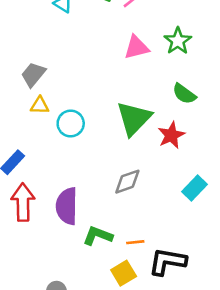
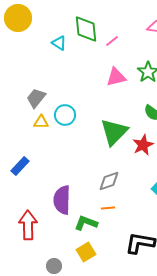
cyan circle: (71, 124) -> (65, 115), moved
red arrow: (23, 202) -> (28, 225), moved
orange line: (135, 242) -> (108, 208), moved
yellow square: (124, 273) -> (86, 252), moved

